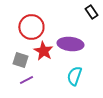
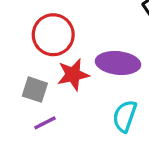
red star: (43, 51) -> (73, 75), turned 30

